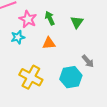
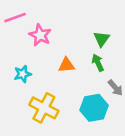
green arrow: (50, 18) -> (98, 63), moved
cyan star: (18, 37) -> (23, 74), moved

